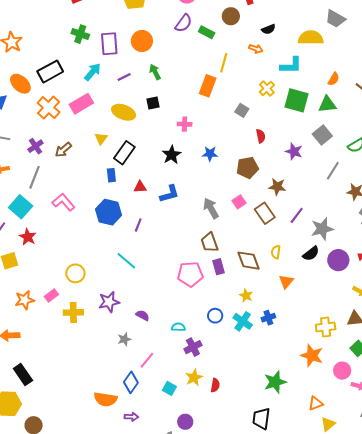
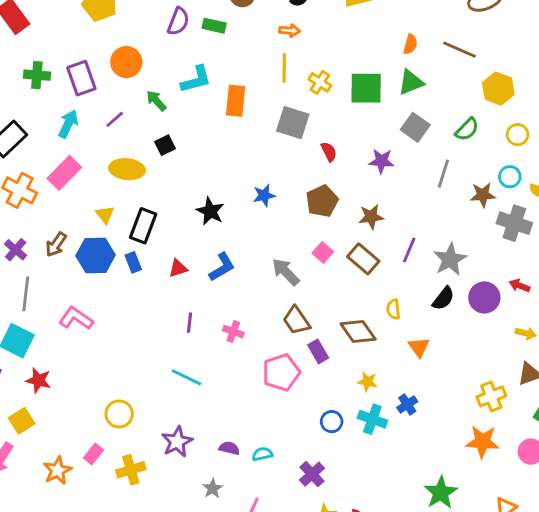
yellow line: (224, 63) -> (284, 68), moved
cyan L-shape: (291, 65) -> (196, 79), moved
gray square: (242, 110) -> (293, 123), size x1.6
pink cross: (185, 124) -> (233, 332), moved, turned 32
blue hexagon: (109, 212) -> (96, 255), moved
cyan semicircle: (178, 327) -> (262, 454), moved

